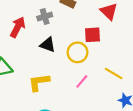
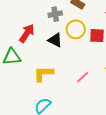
red arrow: (18, 27) -> (27, 33), moved
yellow circle: (77, 52) -> (76, 29), moved

